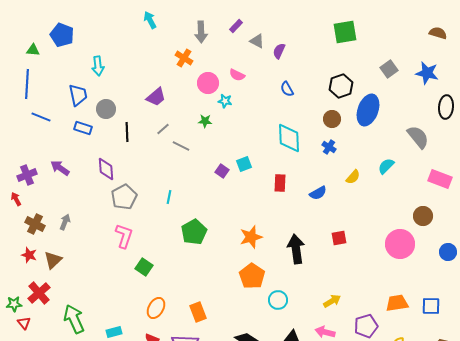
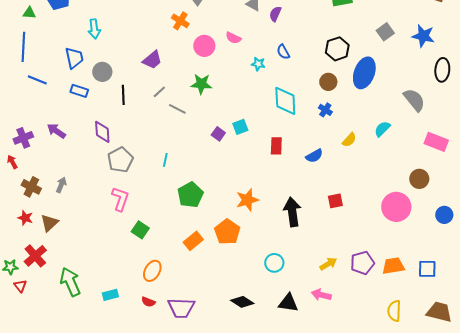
cyan star: (225, 101) -> (258, 64), moved
green star: (205, 121) -> (201, 84), size x1.5
orange pentagon: (252, 276) -> (227, 232), moved
orange rectangle: (198, 312) -> (193, 241), moved, turned 72
purple pentagon: (366, 326) -> (362, 263), moved

